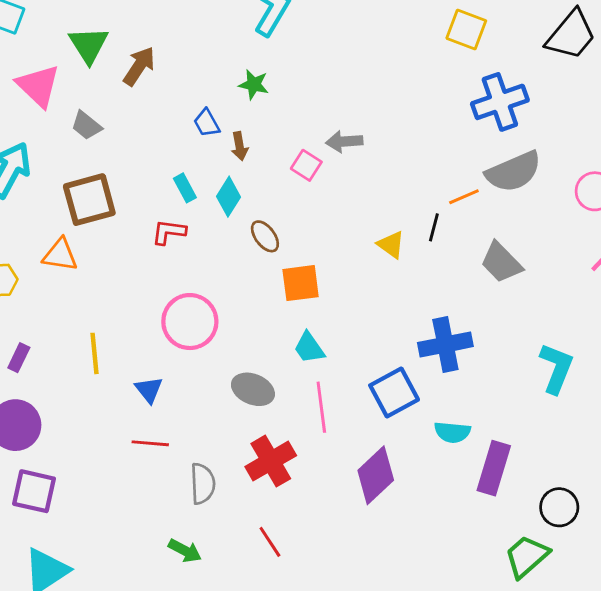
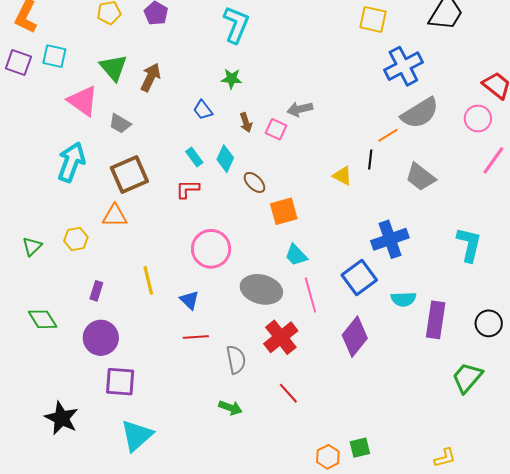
brown arrow: (240, 146) -> (246, 123), moved
gray ellipse: (253, 389) -> (261, 289), size x1.4
black circle: (559, 507) -> (489, 323), moved

